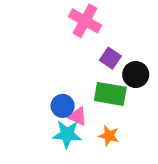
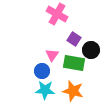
pink triangle: (78, 116) -> (52, 55), moved, turned 40
orange star: (109, 136) -> (73, 91), size x1.5

